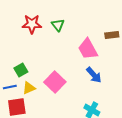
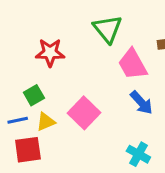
red star: (32, 24) -> (50, 52), moved
green triangle: (58, 25) -> (108, 29), moved, size x1.5

